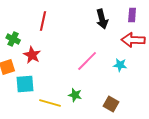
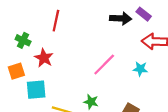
purple rectangle: (132, 15) -> (144, 14), moved, turned -56
black arrow: (102, 19) -> (121, 18), turned -72

